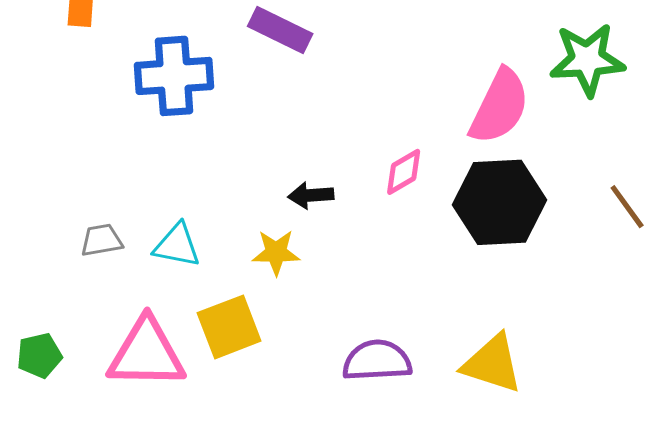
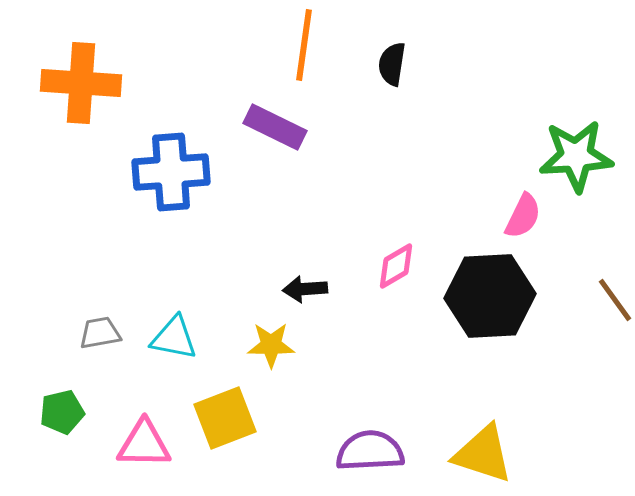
pink semicircle: (500, 107) -> (523, 216), moved, size x0.6
pink triangle: (146, 353) -> (144, 444), size x0.7
green pentagon: (39, 356) -> (62, 412), moved

